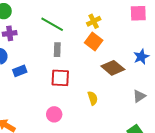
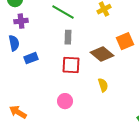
orange square: (94, 41) -> (125, 41), moved, turned 30
brown diamond: (113, 68) -> (102, 54), moved

